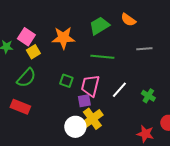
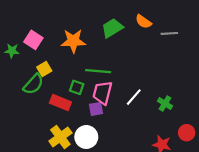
gray line: (144, 49) -> (169, 33), moved
yellow square: (33, 52) -> (44, 69), moved
green line: (102, 57) -> (98, 71), moved
red rectangle: (20, 107) -> (60, 102), moved
yellow cross: (92, 119) -> (60, 137), moved

